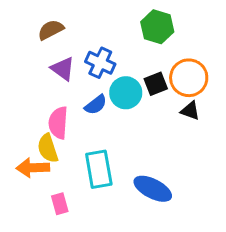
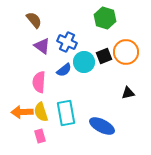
brown semicircle: (51, 30) -> (34, 20), turned 78
black triangle: (190, 111) -> (128, 93), moved, turned -32
yellow semicircle: (48, 148) -> (41, 112), moved

